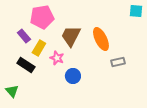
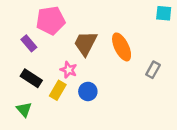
yellow rectangle: (39, 48) -> (58, 90), moved
gray rectangle: (118, 62) -> (153, 70), moved, turned -48
green triangle: (12, 91) -> (24, 110), moved

